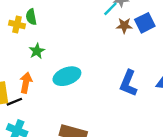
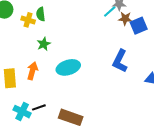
brown star: (124, 26) -> (125, 19), moved
blue L-shape: (128, 83) -> (120, 61), moved
black line: (14, 102) -> (39, 107), moved

